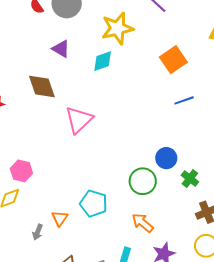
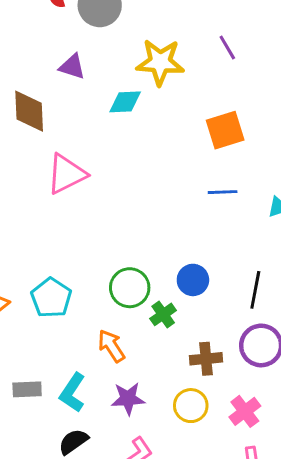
purple triangle: (61, 49) -> (72, 67), turned -30
blue circle: (166, 158) -> (193, 280), moved
green cross: (190, 178) -> (163, 314), moved

